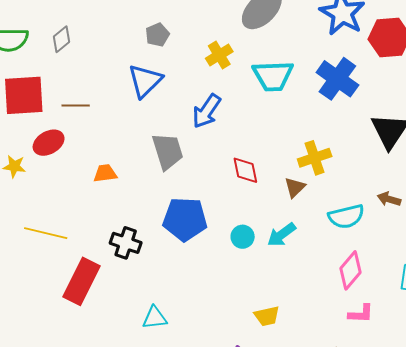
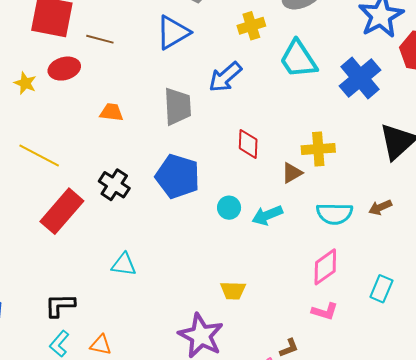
cyan trapezoid: (273, 76) -> (298, 59), turned 45
brown arrow: (389, 199) -> (380, 207), turned -55

